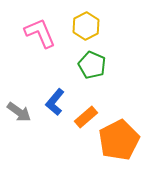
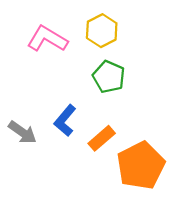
pink L-shape: (40, 33) -> (47, 39), turned -36

